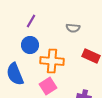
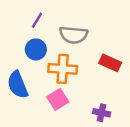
gray semicircle: (73, 28) -> (74, 35), moved, size x1.6

